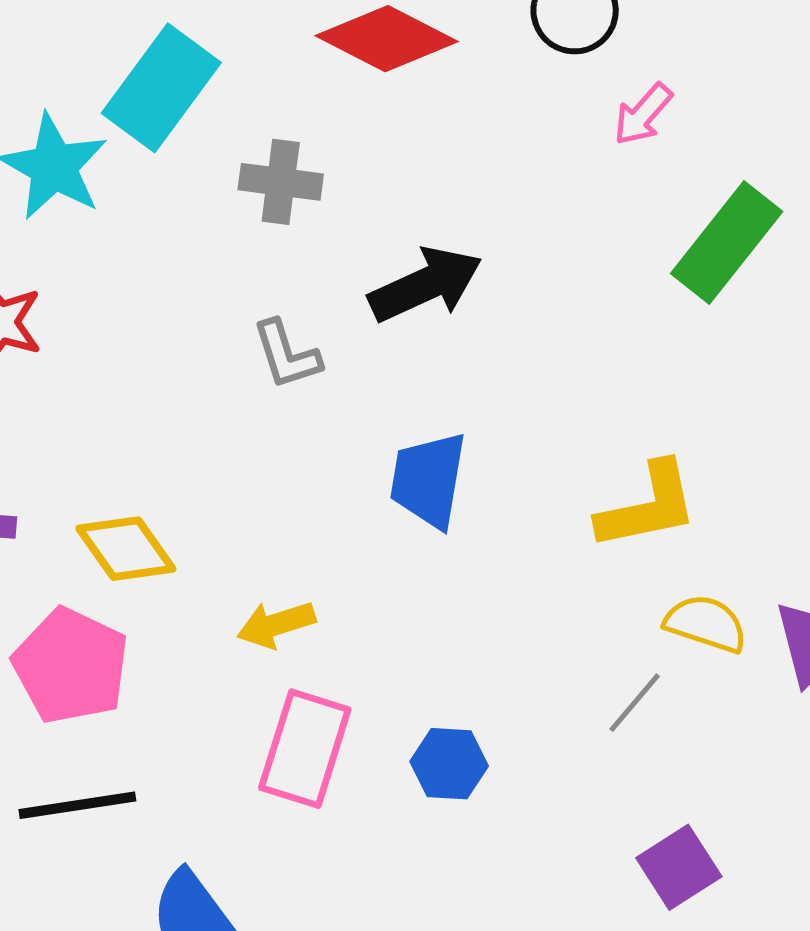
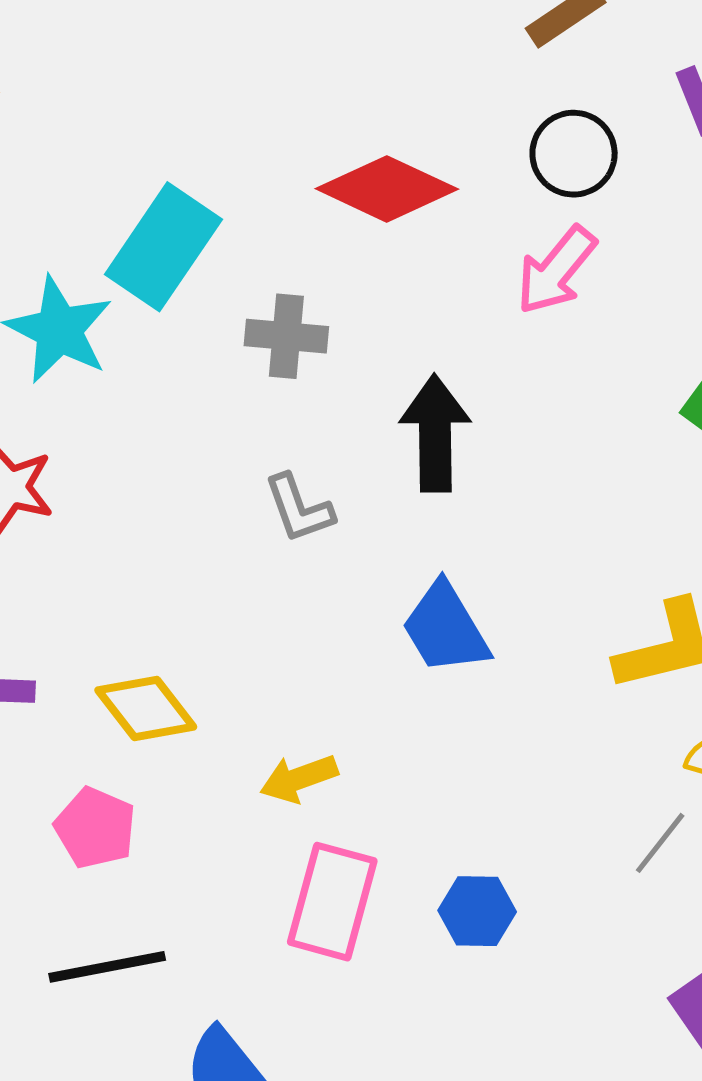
pink arrow: (643, 114) -> (556, 270), moved, size x1.4
black arrow: (426, 285) -> (435, 433), turned -64
blue trapezoid: (428, 480) -> (445, 628), turned -38
pink pentagon: (71, 666) -> (95, 828), size x0.7

